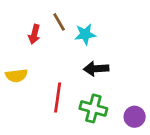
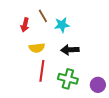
yellow semicircle: (16, 76) -> (37, 48), moved

